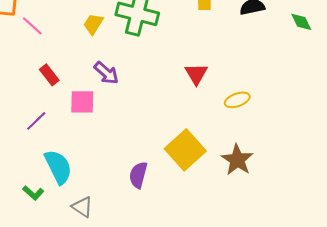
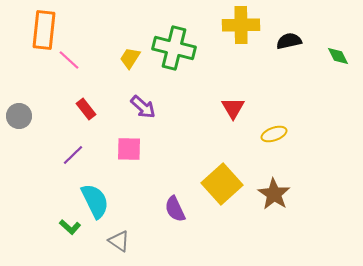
pink square: (82, 102) -> (129, 149), moved
purple semicircle: (138, 175) -> (175, 209), turned -40

